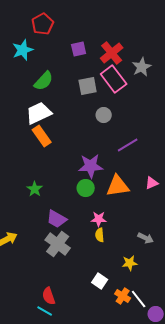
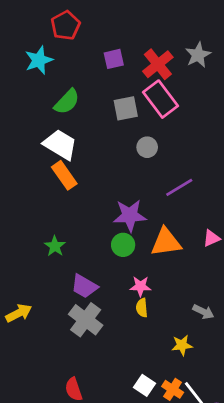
gray star: (142, 67) -> (198, 55), moved
white trapezoid: (39, 113) -> (60, 145), turned 56
white square: (100, 281) -> (144, 385), moved

